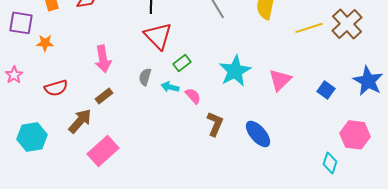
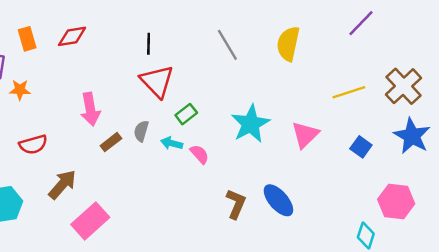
brown cross: (347, 24) -> (403, 86), moved
yellow line: (309, 28) -> (349, 92), moved
brown rectangle: (104, 96) -> (111, 142), moved
brown L-shape: (215, 124) -> (236, 204), moved

